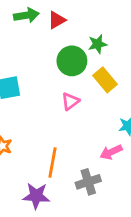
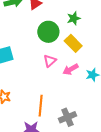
green star: (98, 44) -> (74, 18), moved
pink arrow: (111, 152) -> (71, 69), moved

